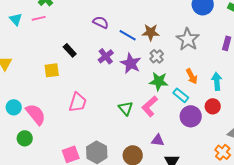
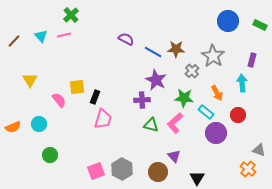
black rectangle: (70, 50) -> (95, 97), moved, turned 64
purple cross: (106, 56) -> (142, 100), moved, turned 35
gray cross: (157, 56) -> (192, 71), moved
cyan arrow: (217, 81) -> (242, 83), moved
red circle: (213, 106) -> (238, 115), moved
green triangle: (126, 108) -> (151, 125), turned -35
pink semicircle: (36, 114) -> (59, 100), moved, size x0.7
purple triangle: (158, 140) -> (174, 156), moved, turned 40

